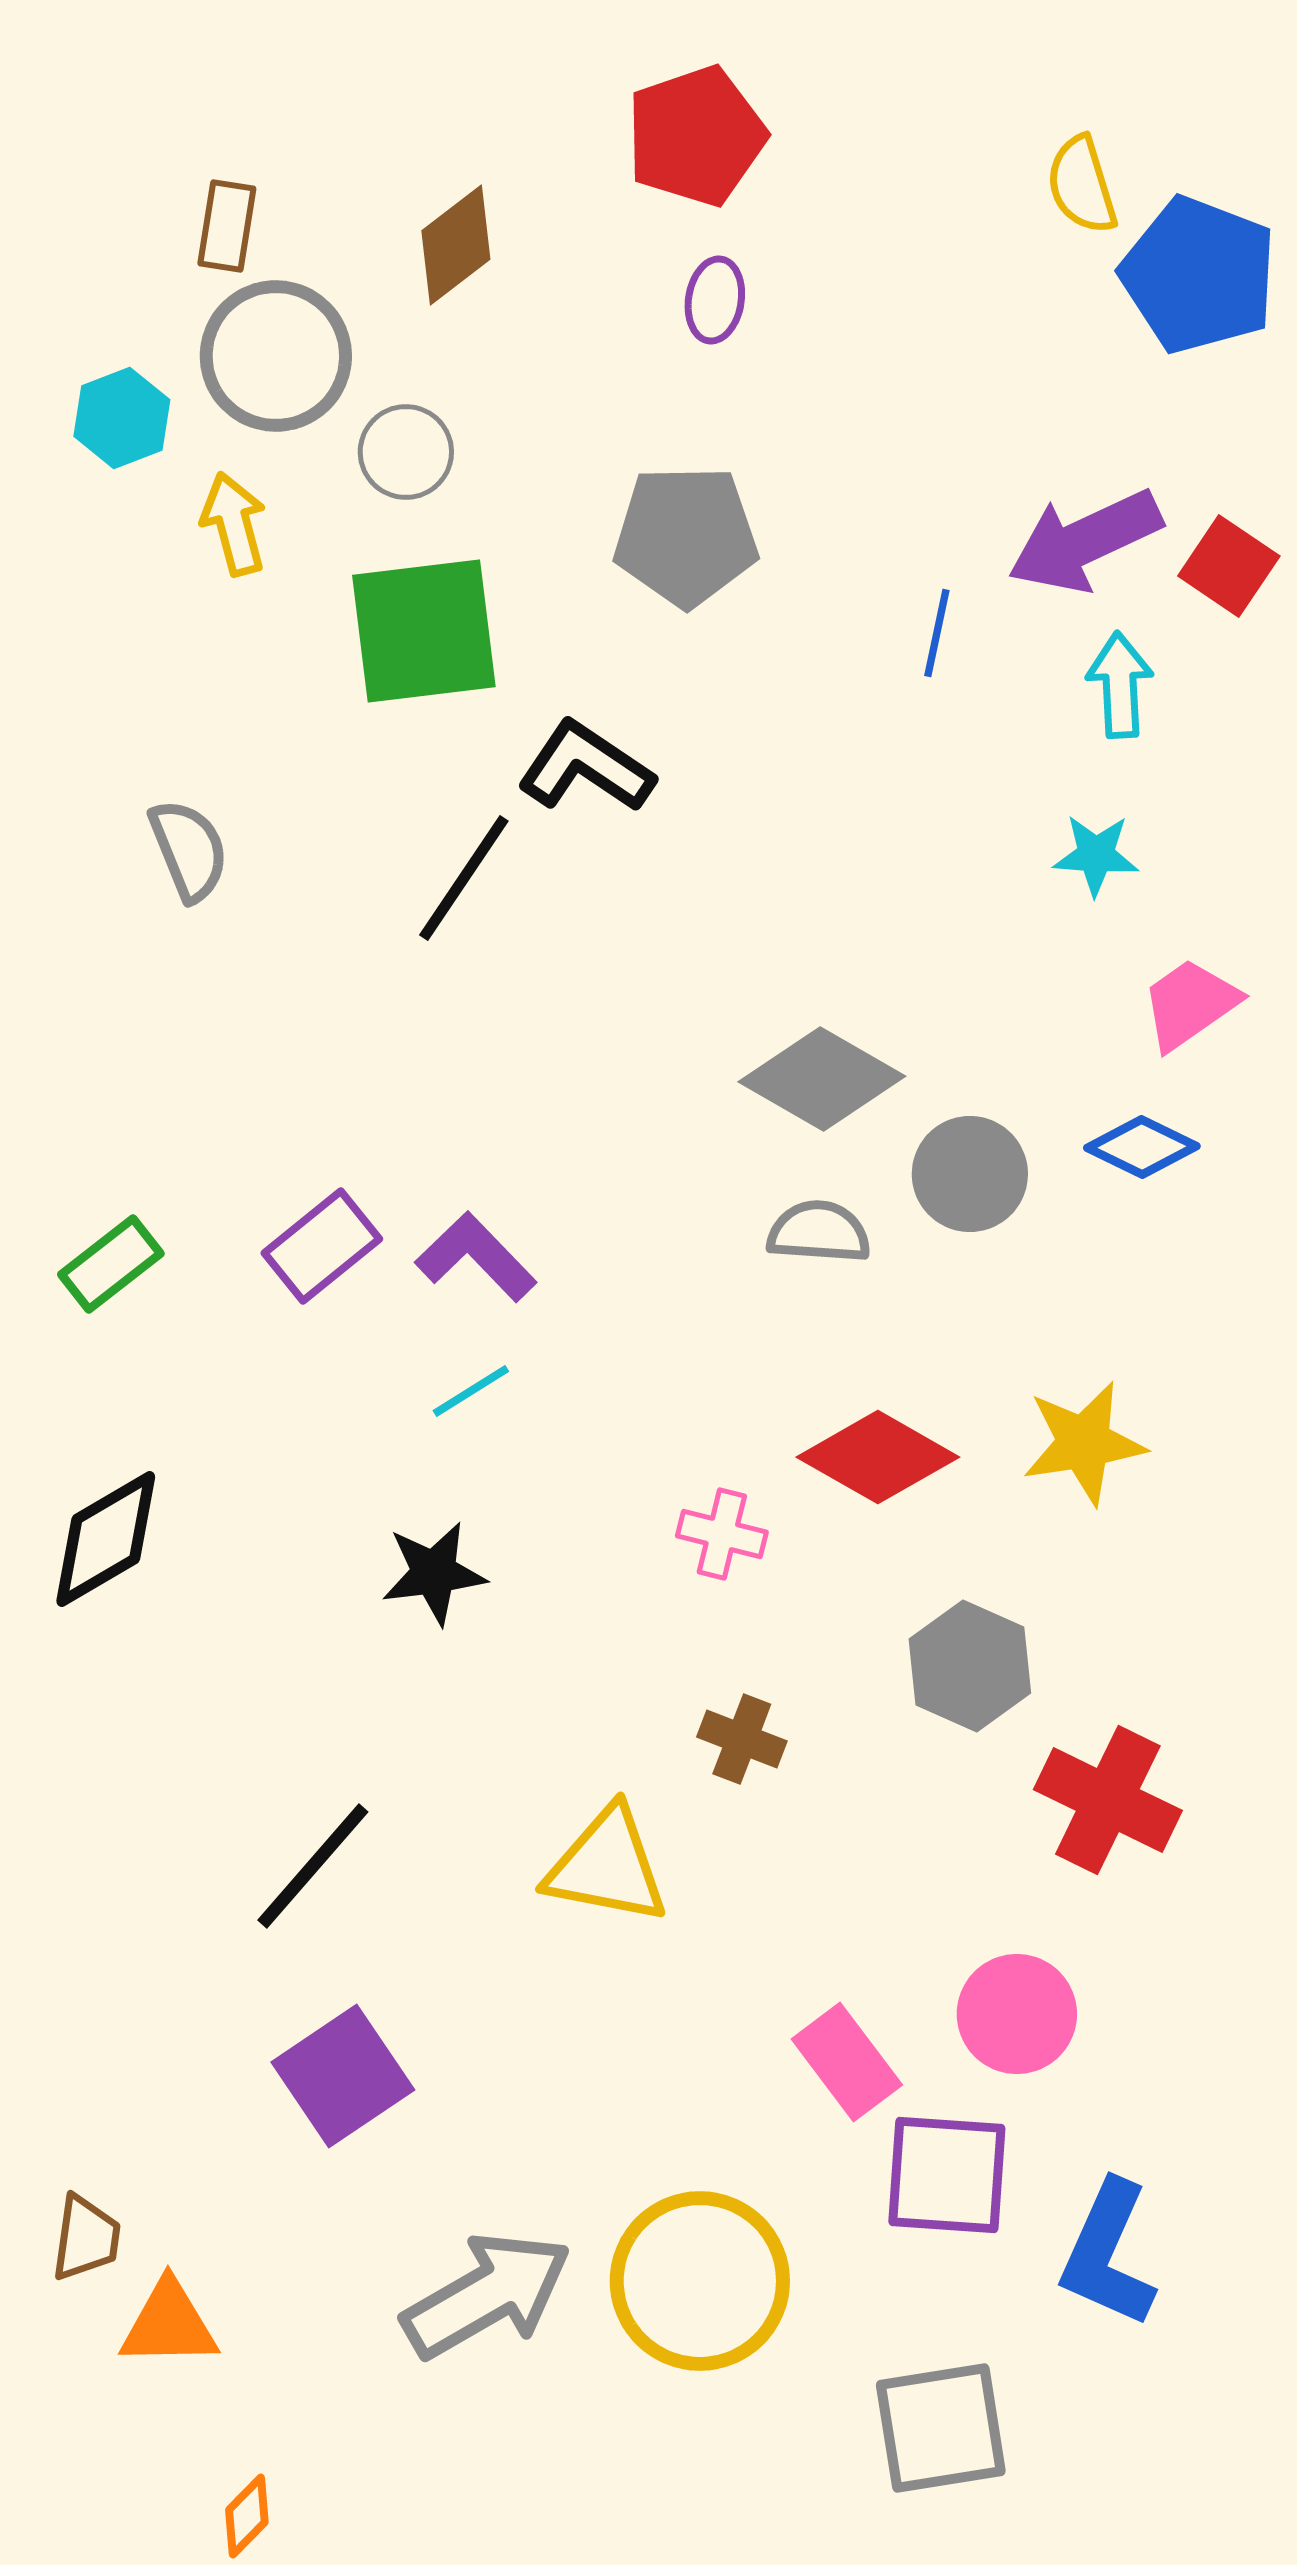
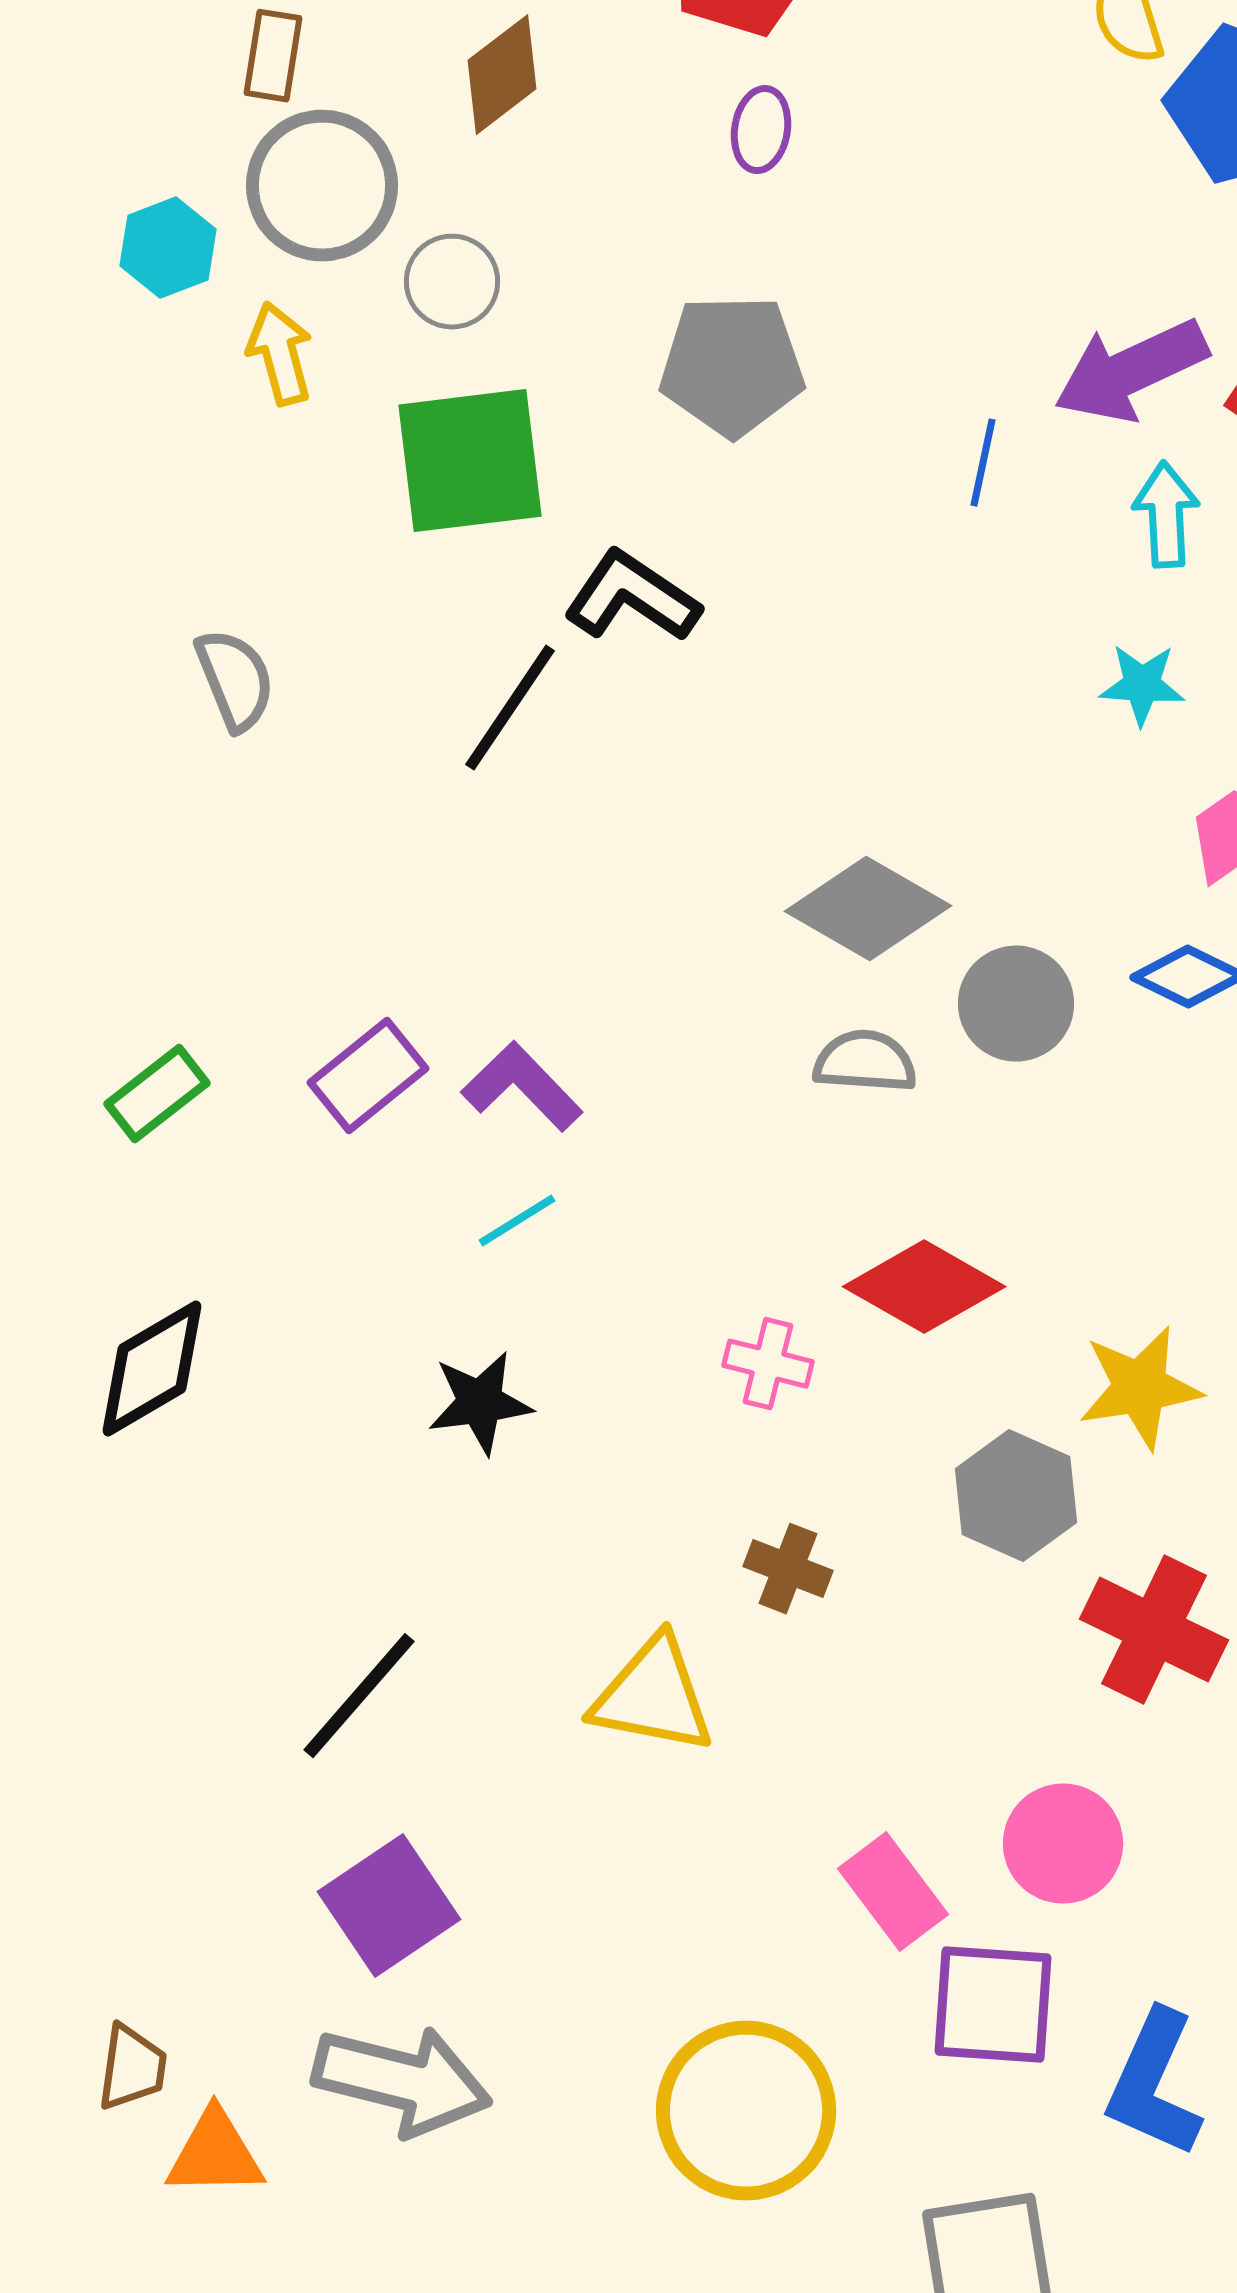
yellow star: (1084, 1443) -> (1140, 1388), moved
gray arrow: (487, 2295) -> (402, 2081), moved, turned 44

